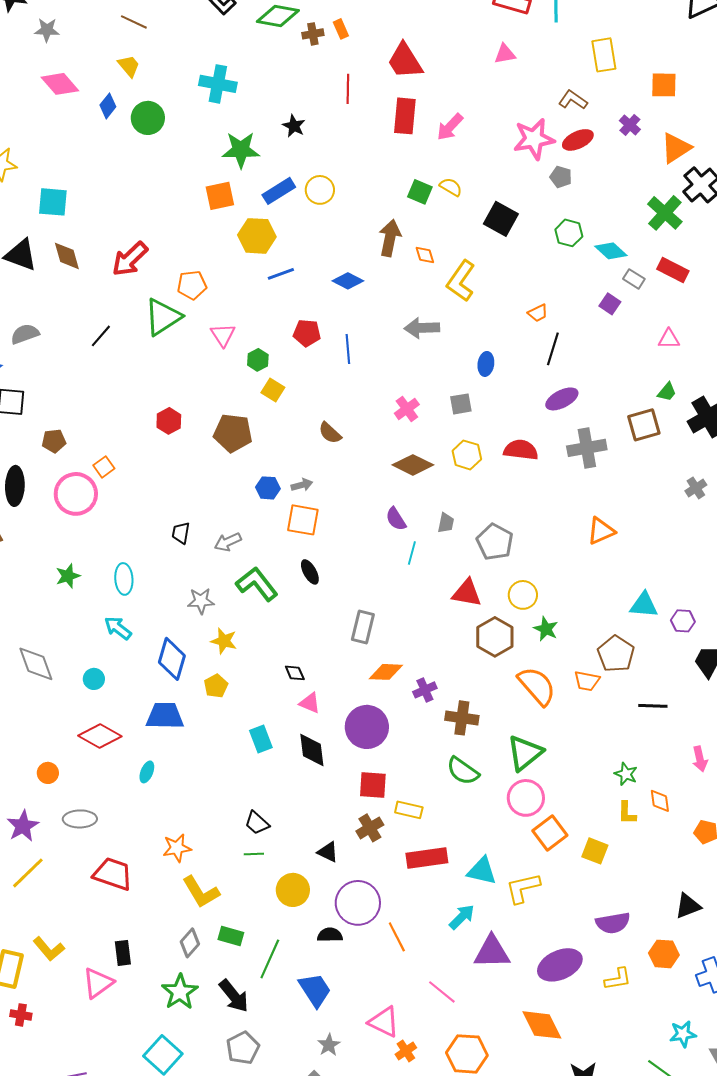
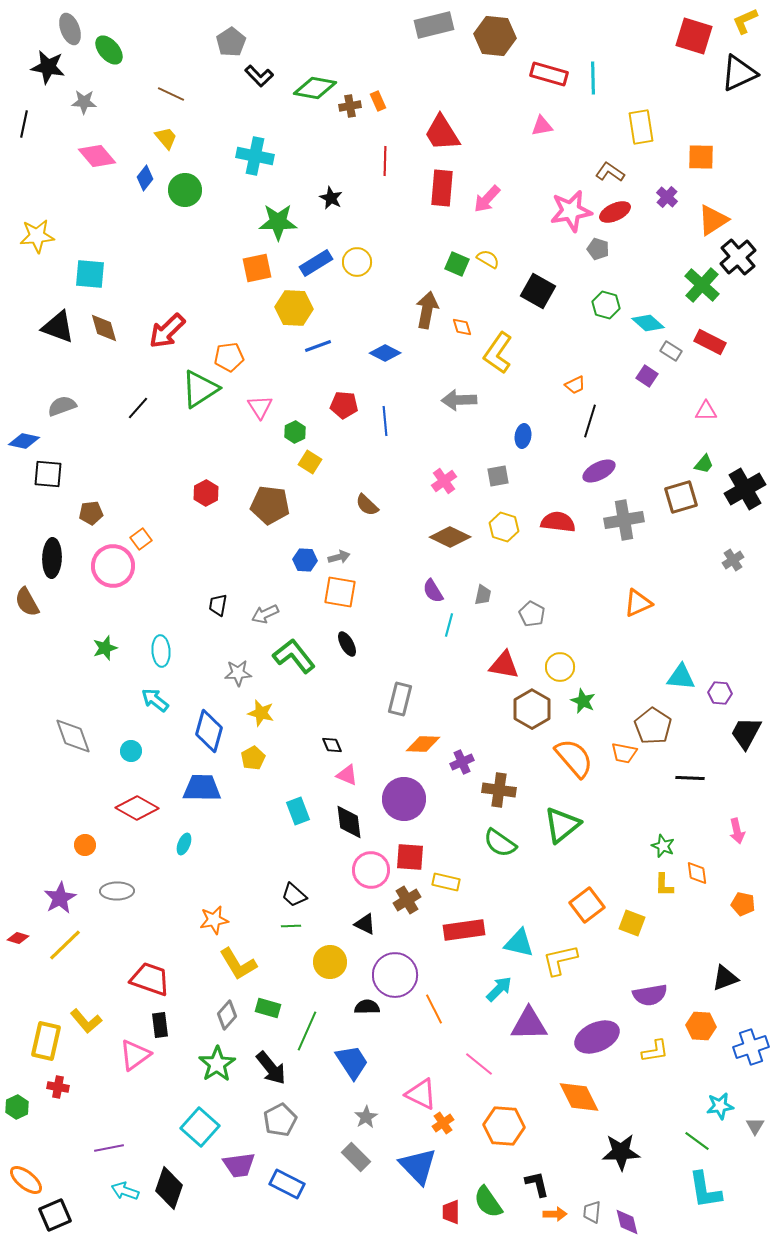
gray pentagon: (495, 542) -> (532, 614), size x0.7
pink circle: (526, 798) -> (371, 870), moved
red trapezoid: (113, 874) -> (150, 979), moved

